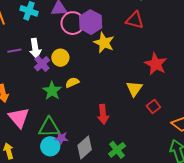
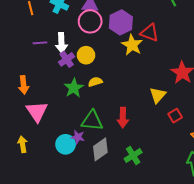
red triangle: (135, 20) -> (150, 33), moved
pink circle: (73, 23) -> (90, 21), moved
green triangle: (49, 127) -> (92, 121), moved

